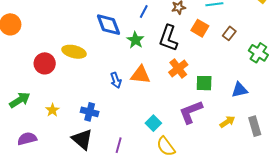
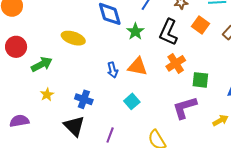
red circle: (45, 63) -> (16, 47), moved
green arrow: (20, 100) -> (42, 64), moved
cyan square: (153, 123) -> (132, 101), moved

